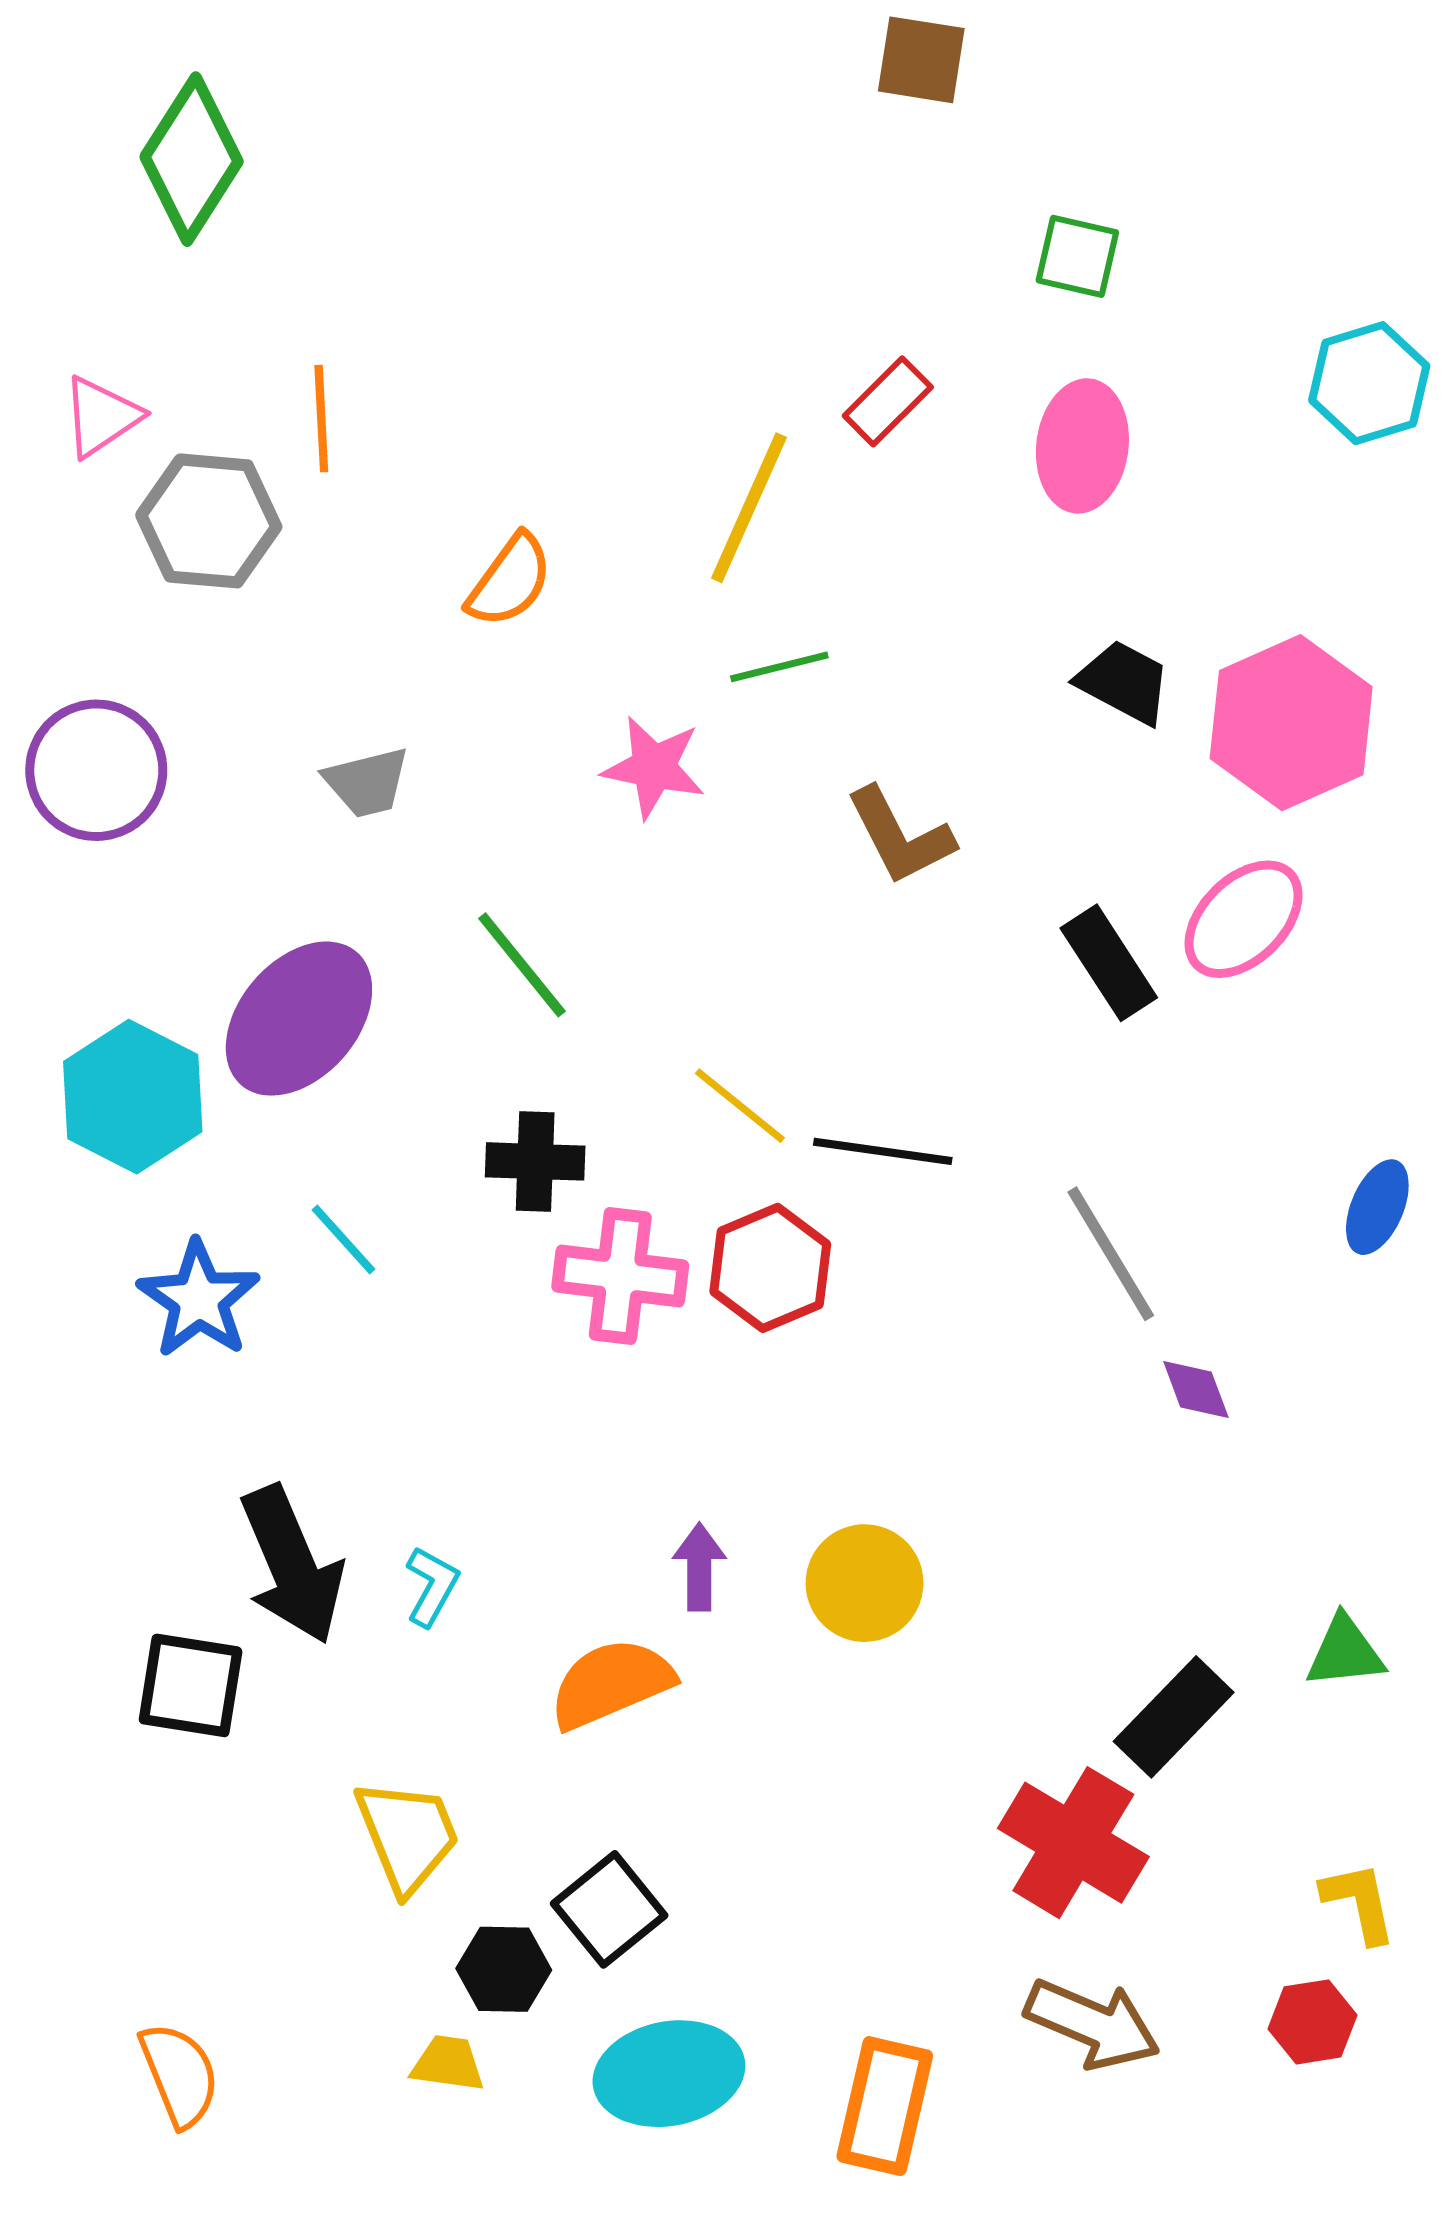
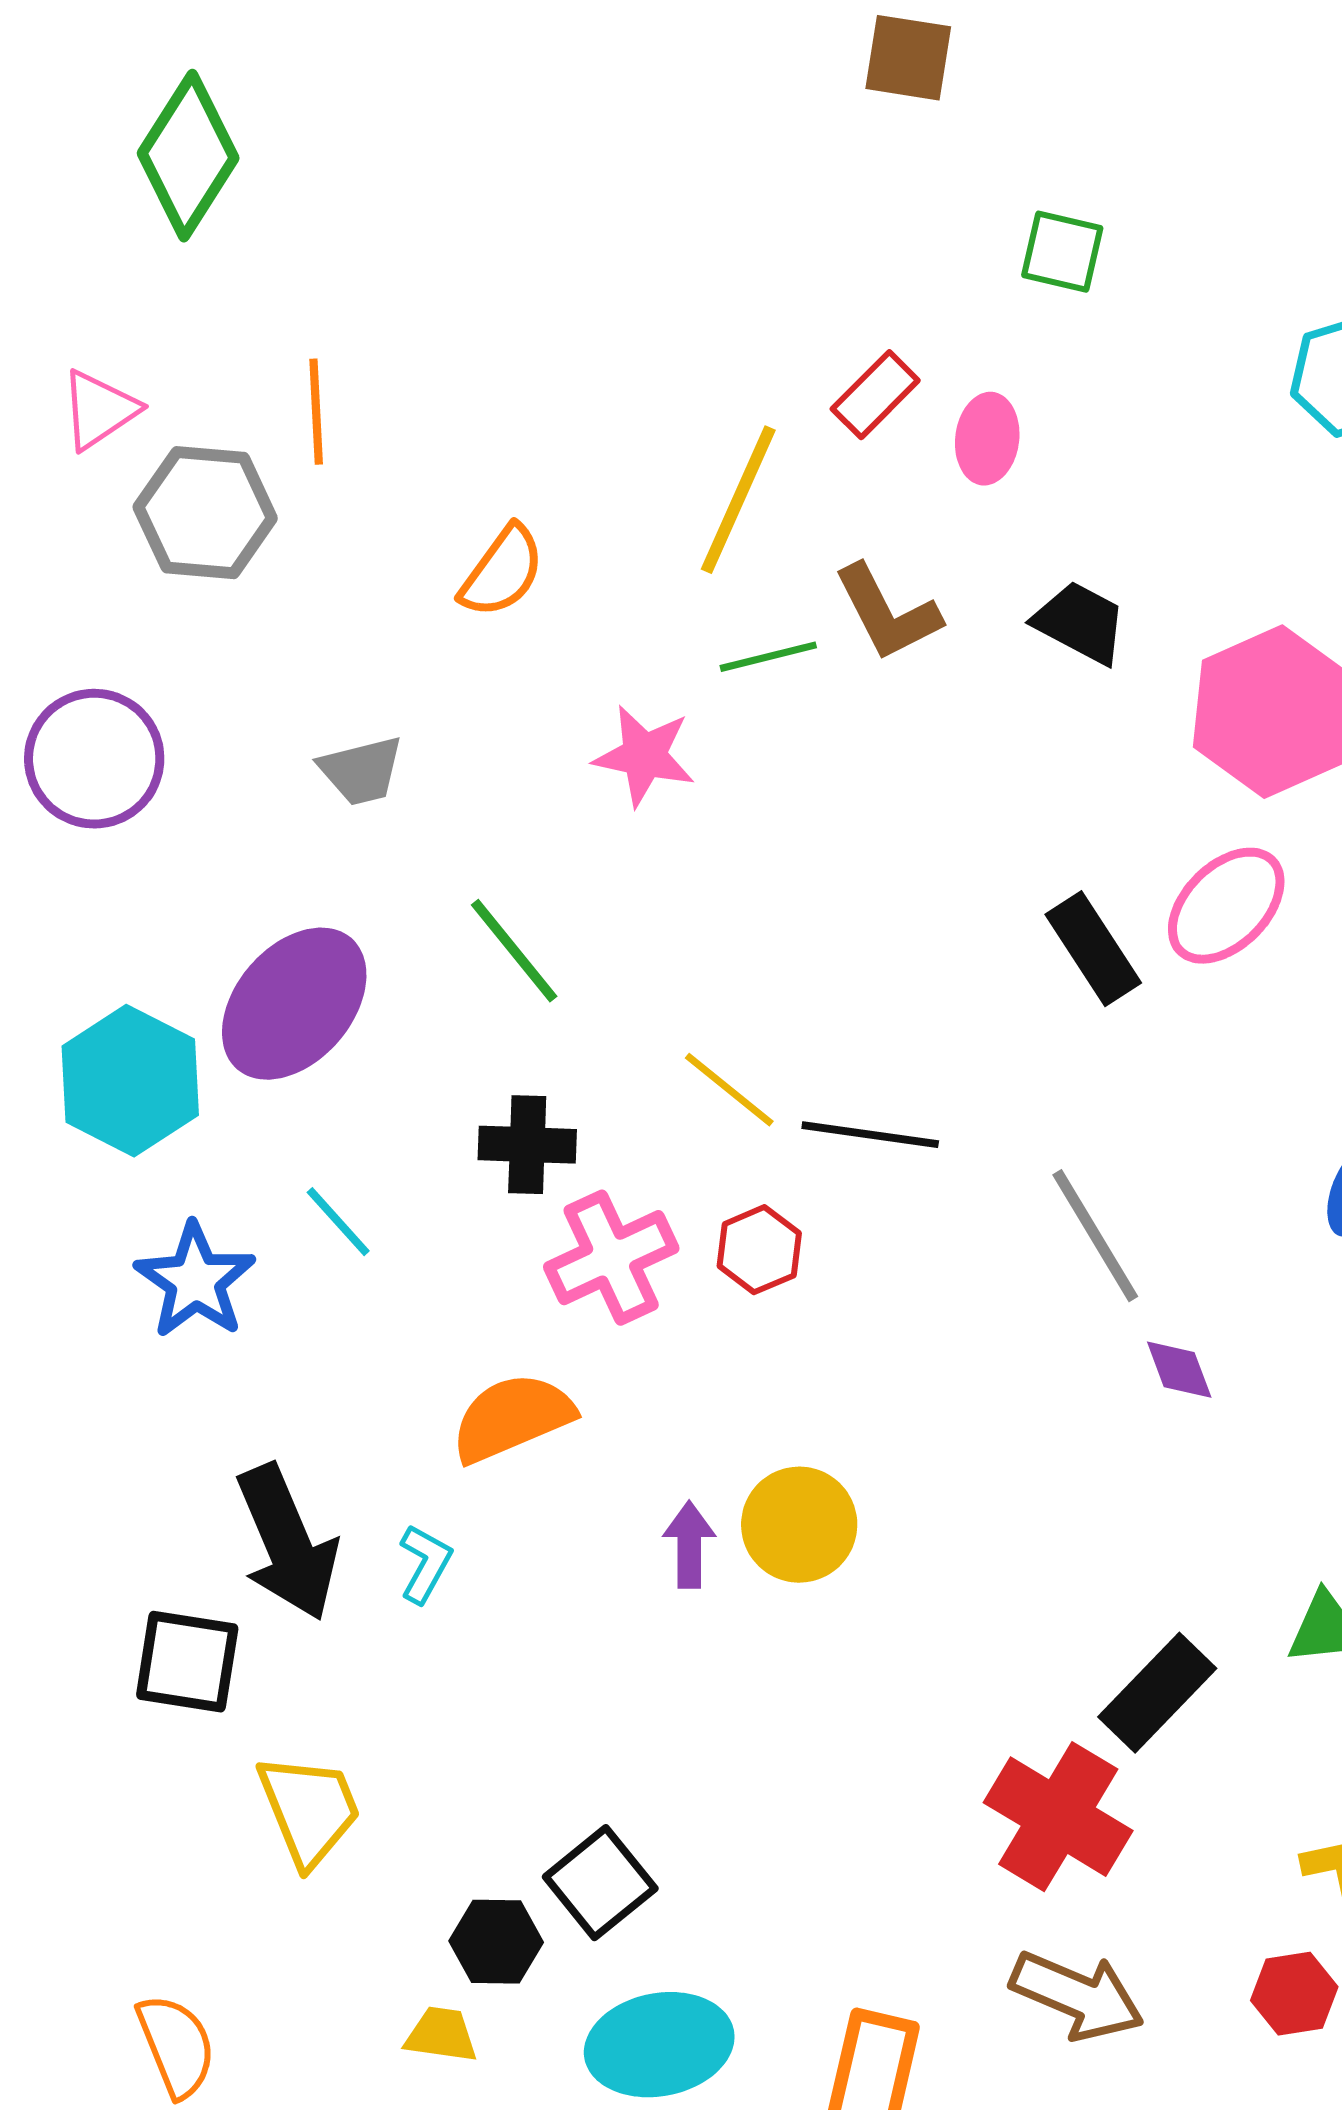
pink ellipse: (1082, 446) -> (987, 439), moved, size x0.7
black trapezoid: (1124, 682) -> (1080, 623), moved
brown L-shape: (900, 836) -> (887, 613), moved
red hexagon: (770, 1268) -> (759, 1250), size x0.7
pink cross: (620, 1276) -> (611, 1258), turned -32
yellow circle: (865, 1583) -> (799, 1525), moved
orange semicircle: (611, 1683) -> (512, 1418), moved
yellow trapezoid: (407, 1835) -> (309, 1810), moved

